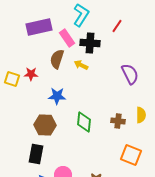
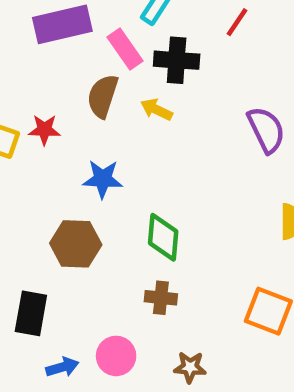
brown cross: (118, 121) -> (161, 298), moved
black rectangle: (36, 154) -> (31, 313), moved

